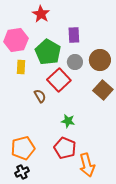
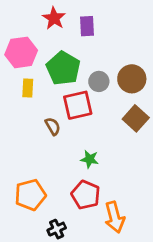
purple rectangle: (74, 35) -> (87, 26), moved
red square: (59, 80) -> (78, 105), turned 30
black cross: (22, 172) -> (57, 229), moved

